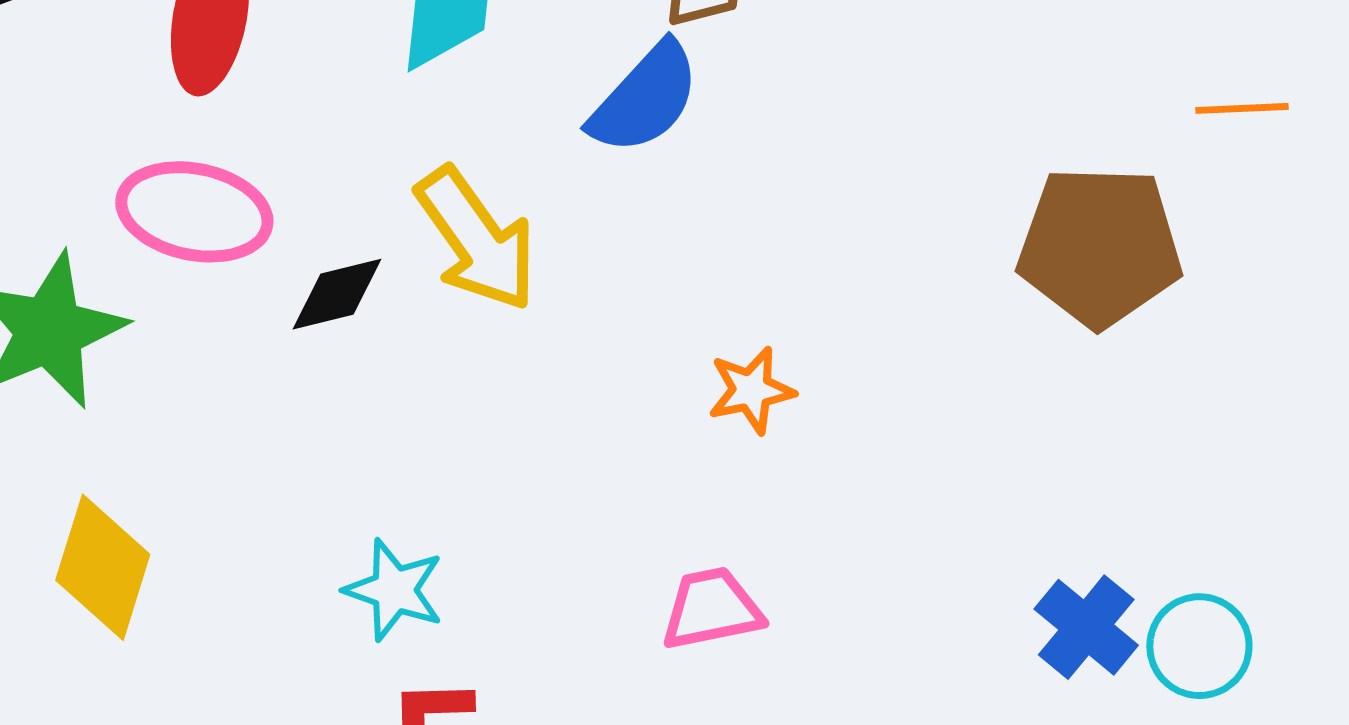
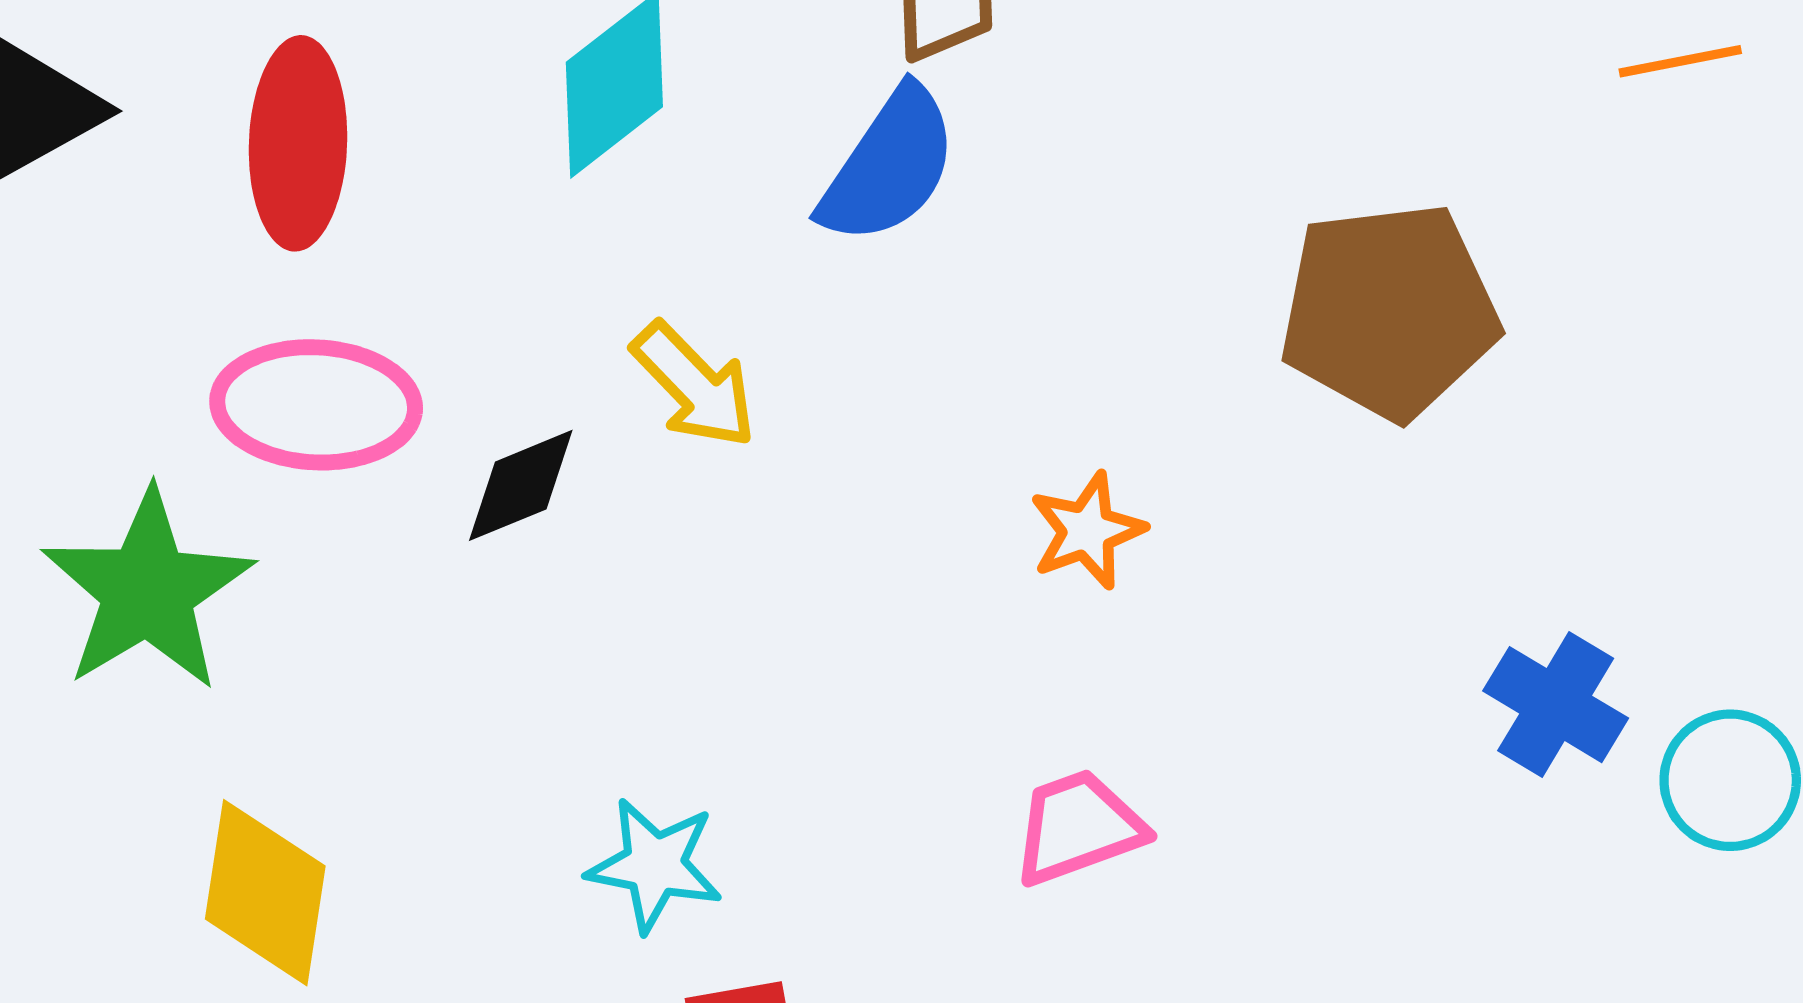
yellow arrow: (477, 239) -> (694, 385), size x0.7
brown pentagon: (1100, 246) -> (1389, 311), moved
blue cross: (1086, 627) -> (1556, 705), moved

